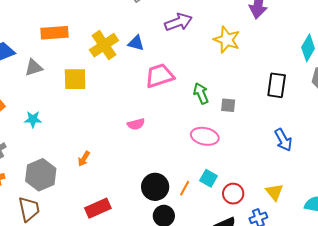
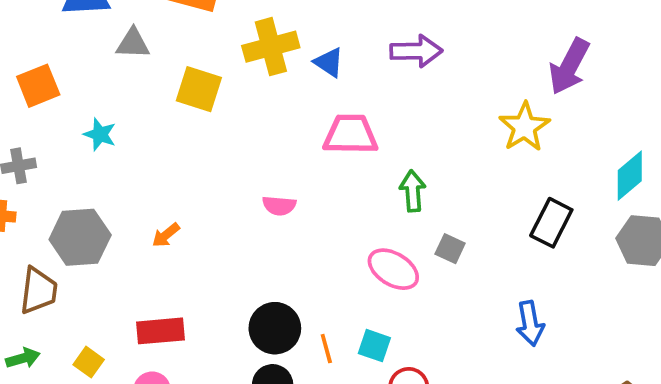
yellow star: (227, 40) -> (524, 127), moved
gray square: (228, 105) -> (450, 249), moved
cyan square: (208, 178) -> (374, 346), turned -30
orange line: (185, 188) -> (326, 349), turned -63

